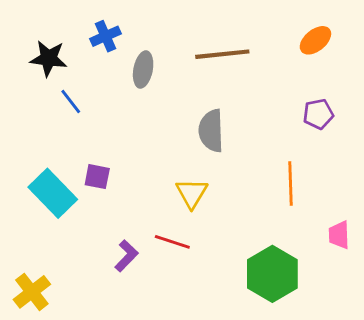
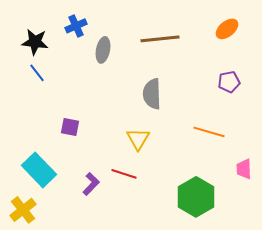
blue line: (71, 101) -> (37, 73), moved
orange line: (290, 184) -> (209, 132), turned -72
cyan rectangle: (53, 193) -> (39, 170), moved

